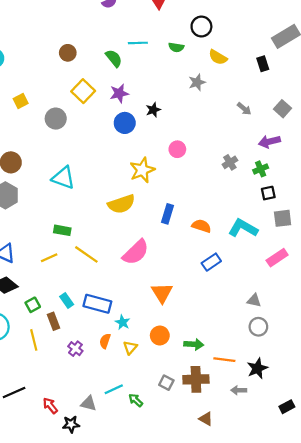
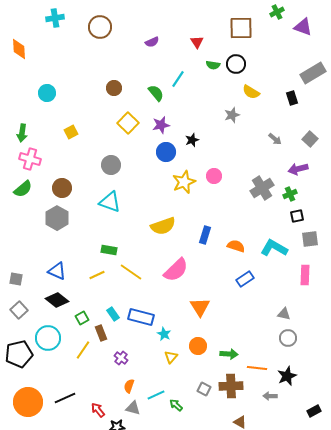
cyan line: (138, 43) -> (178, 79), turned -54
green semicircle: (176, 47) -> (213, 65), moved
gray circle: (56, 119) -> (111, 165), moved
gray cross: (230, 162) -> (262, 188), size x1.6
yellow star: (142, 170) -> (184, 182), moved
pink rectangle: (277, 258) -> (305, 275), turned -54
yellow line: (34, 340) -> (83, 350), turned 48
orange semicircle: (105, 341) -> (129, 386), moved

